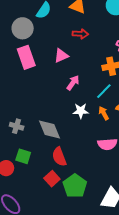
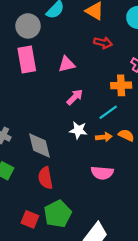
red arrow: (80, 34) -> (103, 43), moved
orange arrow: (104, 113) -> (104, 137), turned 104
red square: (52, 179) -> (30, 219), moved, turned -35

